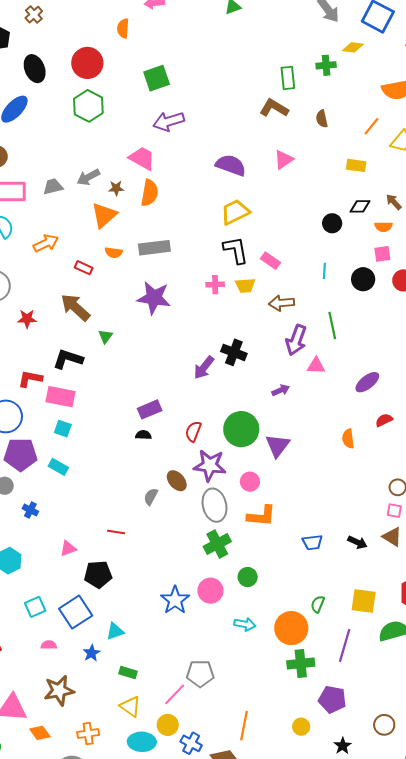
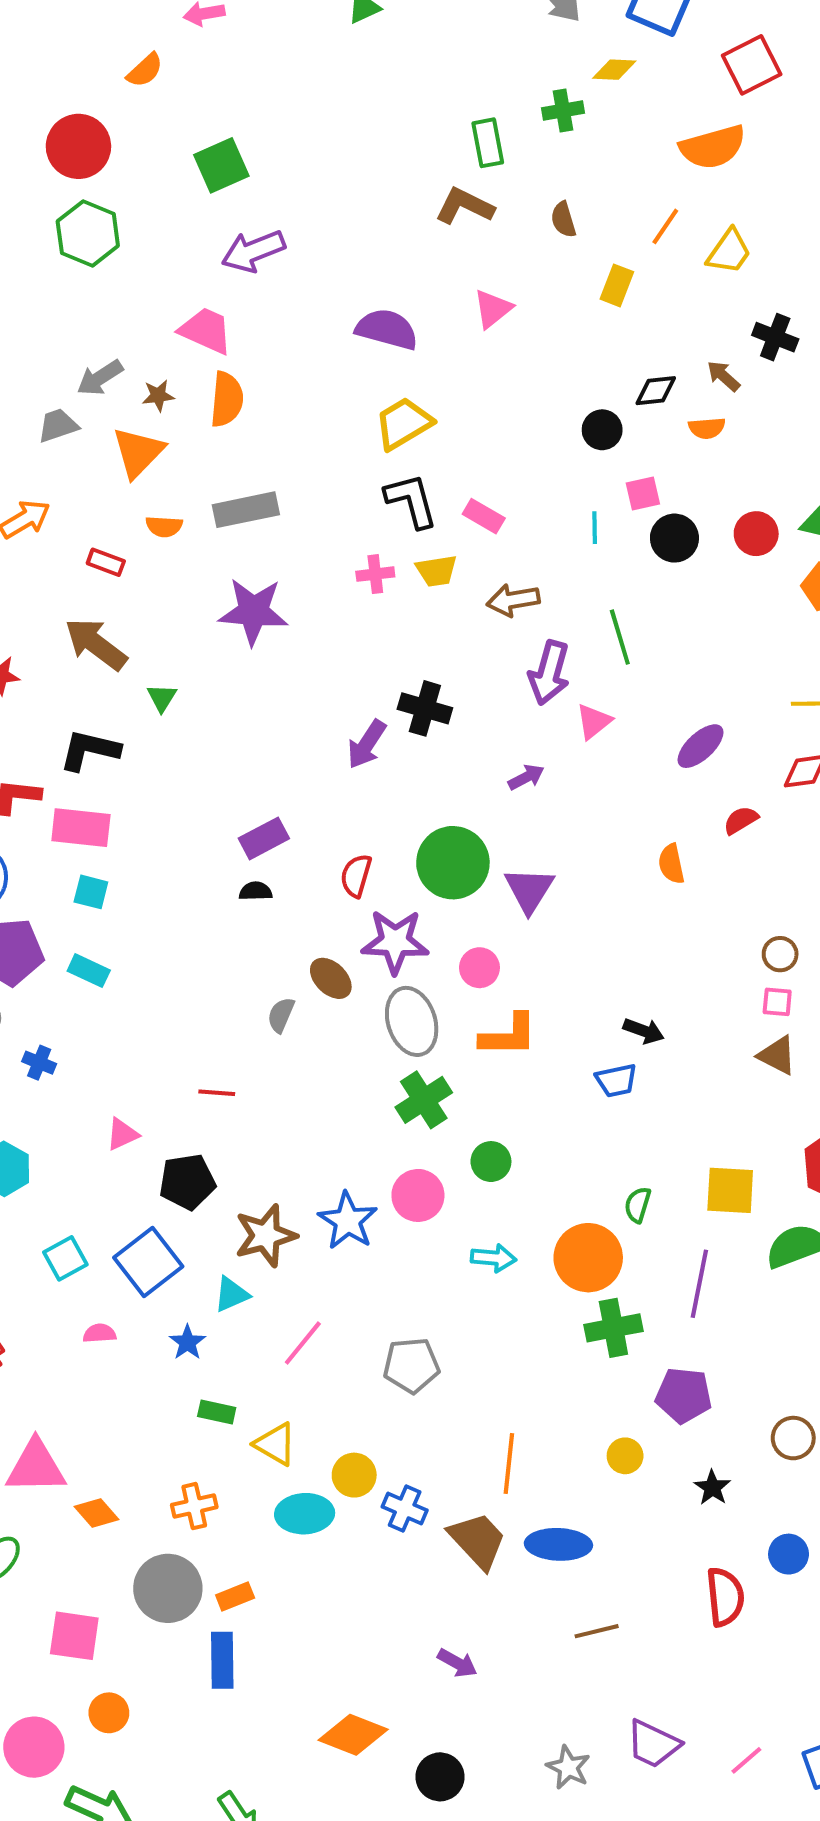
orange semicircle: (123, 28) -> (145, 70), turned -132
yellow rectangle: (356, 165) -> (617, 285), moved, turned -72
gray trapezoid: (53, 187) -> (58, 426), moved
pink square: (382, 254) -> (643, 494), moved
pink triangle: (316, 366) -> (594, 721), turned -36
black arrow: (357, 542) -> (644, 1031), moved
green rectangle: (128, 673) -> (217, 1412), moved
brown star: (59, 690) -> (266, 1236), moved
pink line: (175, 694) -> (303, 1343), moved

